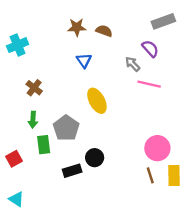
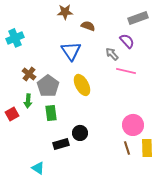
brown star: (77, 27) -> (65, 12), moved
blue triangle: (84, 60) -> (71, 51), size x1.5
gray pentagon: (66, 128) -> (48, 86), moved
green rectangle: (44, 145) -> (51, 113), moved
red square: (14, 159) -> (12, 114), moved
cyan triangle: (16, 199) -> (38, 168), moved

